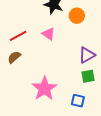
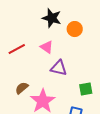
purple triangle: (87, 55) -> (59, 68), moved, turned 42
brown semicircle: (14, 57) -> (22, 88), moved

